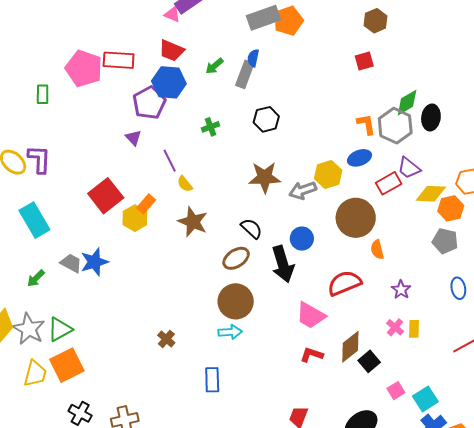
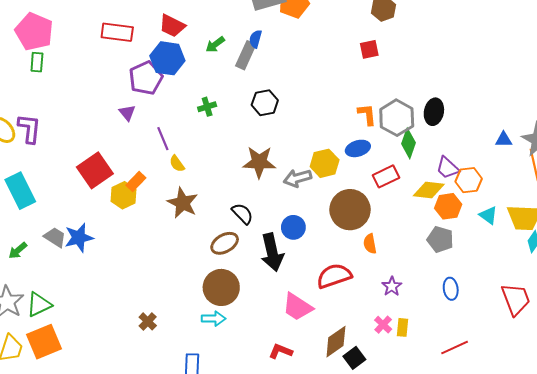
pink pentagon: (84, 68) -> (34, 32), moved
green diamond: (407, 103) -> (409, 143), moved, turned -44
purple trapezoid: (409, 168) -> (448, 168), moved
red L-shape: (312, 355) -> (281, 351), moved

